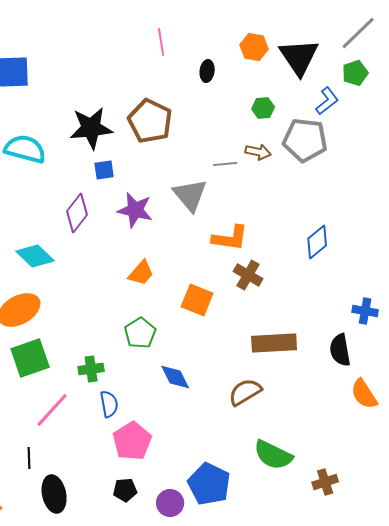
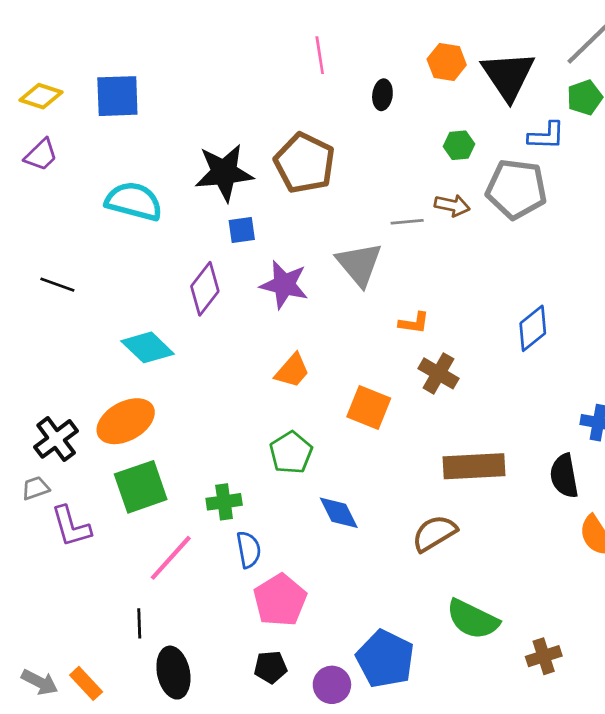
blue L-shape: (327, 101) -> (546, 136), turned 40
orange L-shape: (230, 238) -> (414, 323), size x0.6

